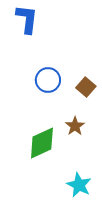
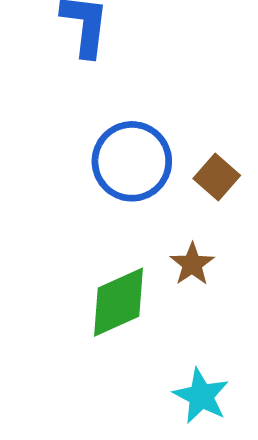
blue circle: (48, 80) -> (132, 161), size x1.4

